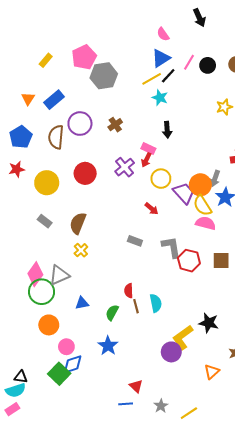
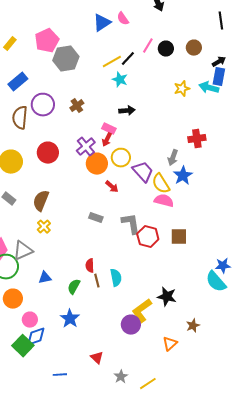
blue triangle: (161, 58) -> (102, 23), moved
black arrow: (167, 130) -> (127, 111), turned -91
orange circle: (200, 185) -> (97, 164), moved
blue line: (126, 404) -> (60, 375), moved

